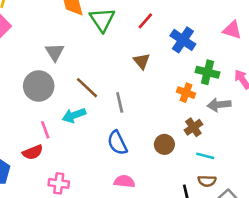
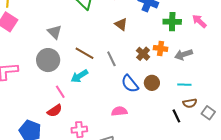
orange cross: (186, 93) -> (161, 48), moved
gray arrow: (219, 105) -> (184, 55), moved
brown cross: (193, 127) -> (143, 54), moved
blue semicircle: (117, 143) -> (130, 84), moved
pink semicircle: (124, 181) -> (119, 111), moved

